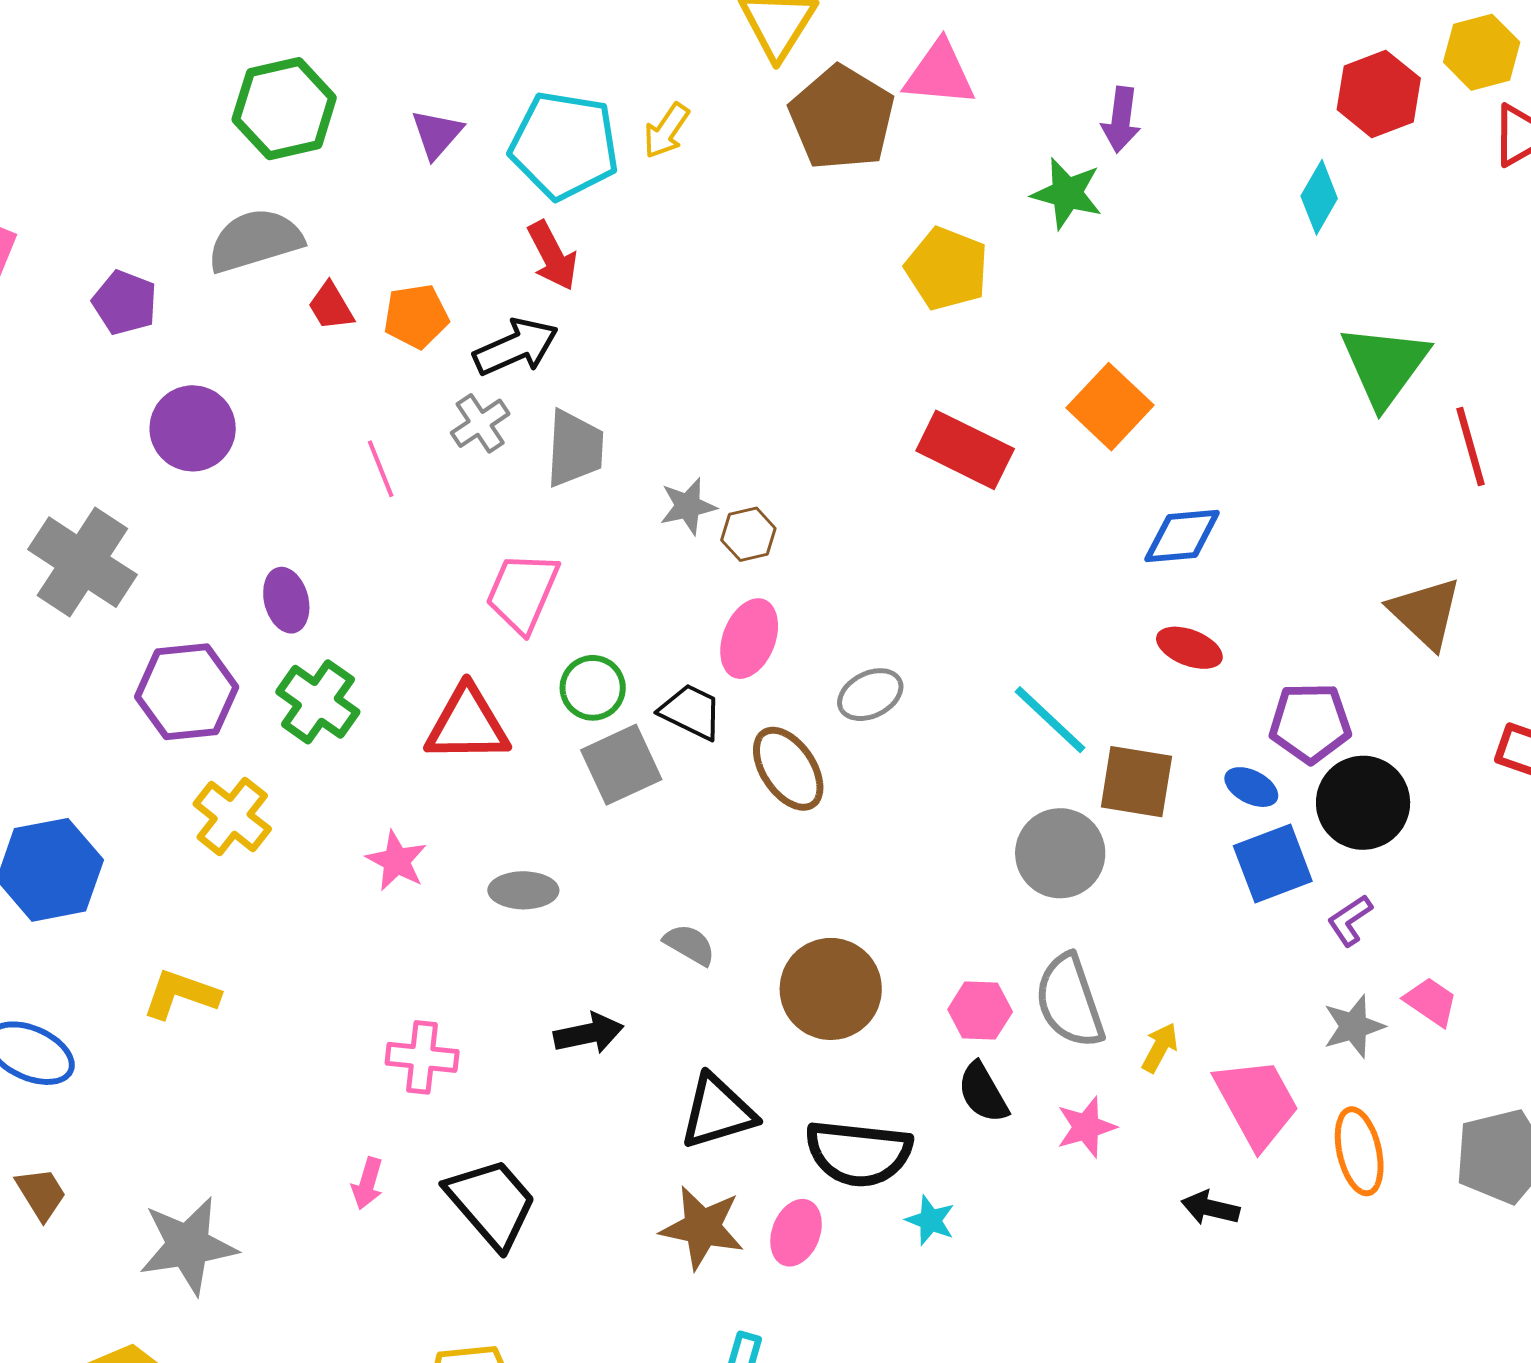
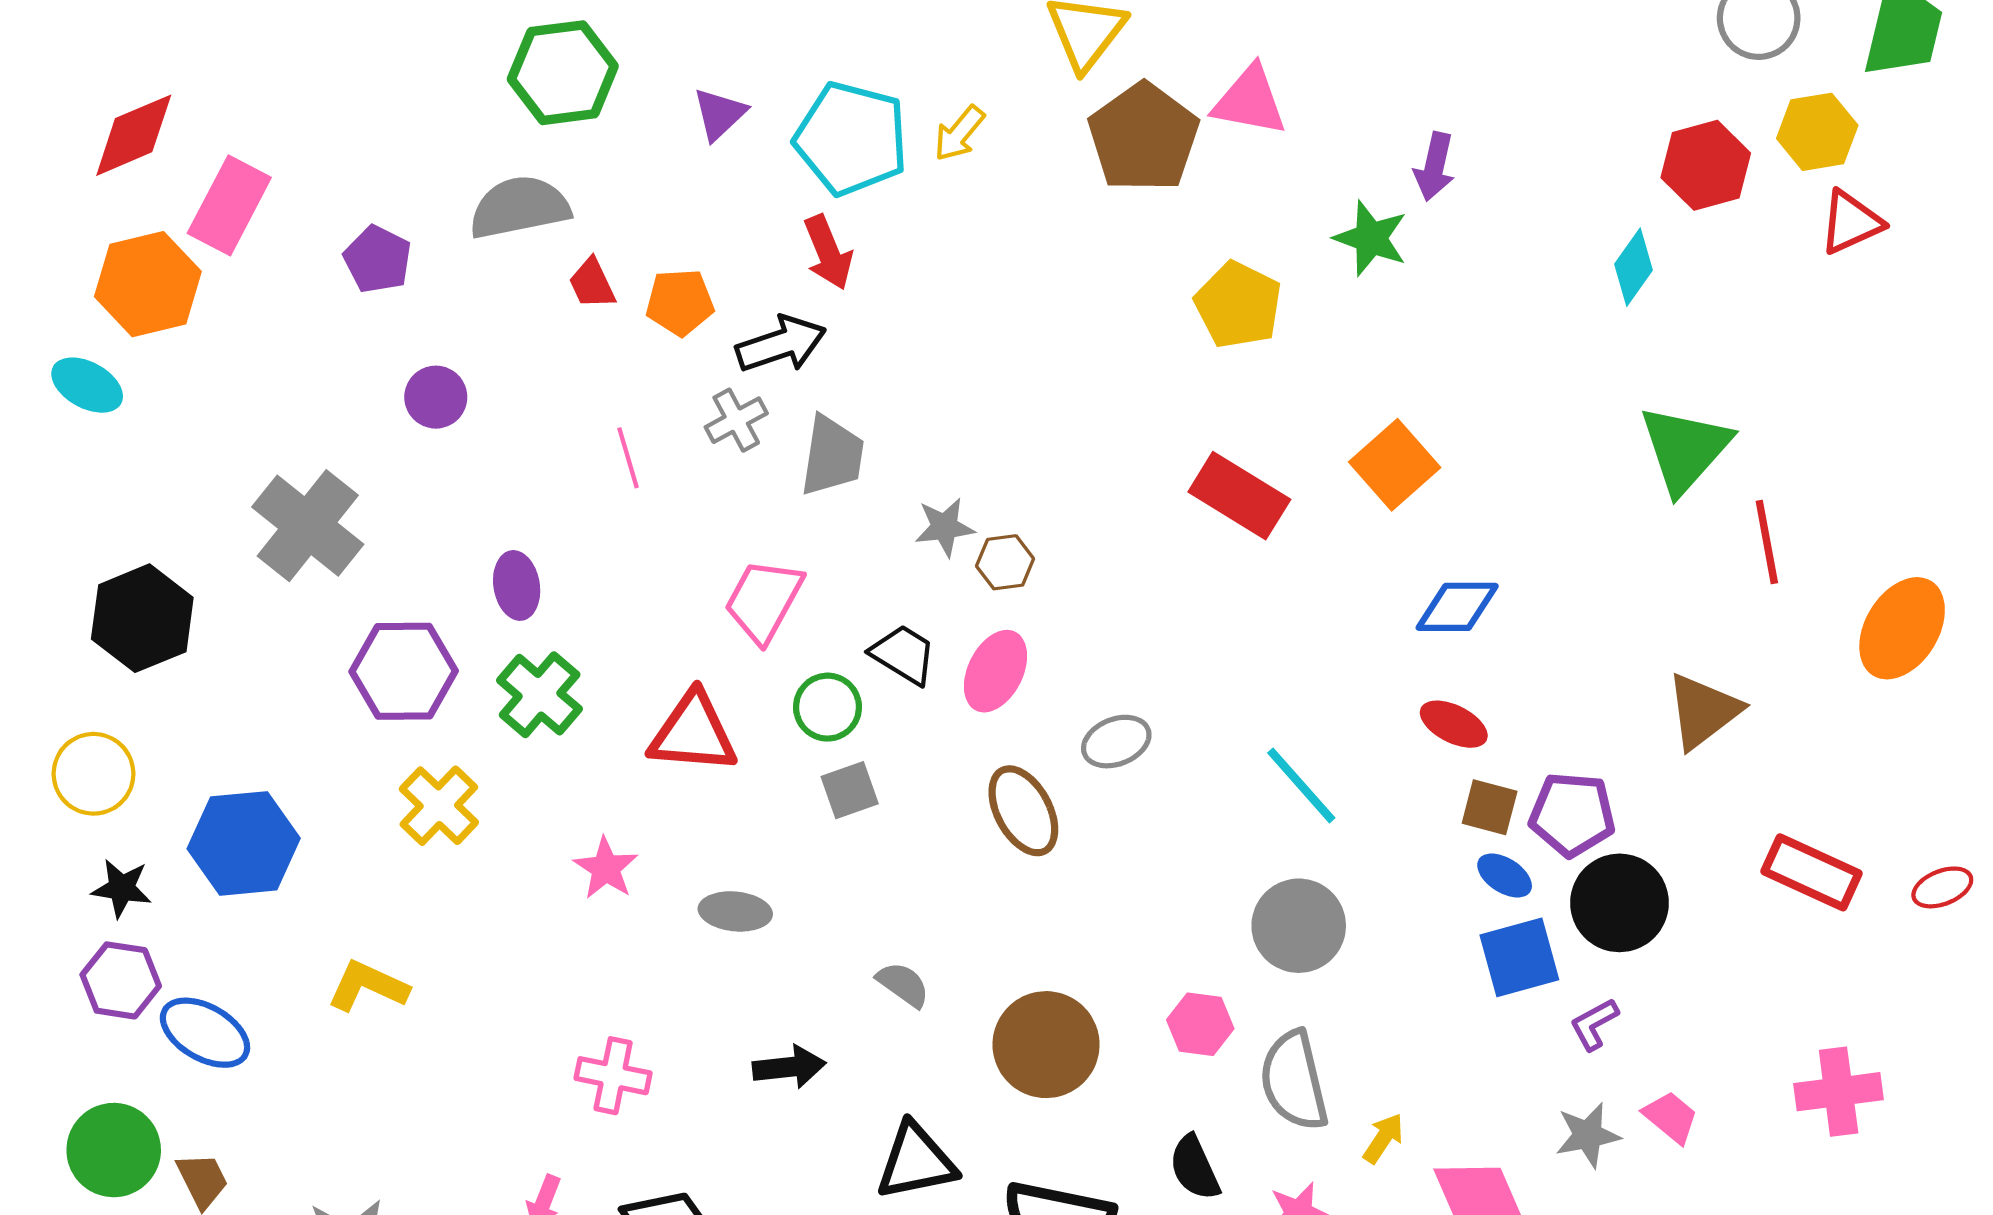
purple circle: (193, 428) -> (436, 397), size x0.7
brown triangle: (1425, 613) -> (1703, 711), turned 34
black trapezoid: (691, 712) -> (903, 654), moved
gray square: (621, 765) -> (850, 790), size x0.7
brown square: (1136, 782) -> (1490, 807), moved, size x0.7
pink hexagon: (980, 1011) -> (1200, 1024), moved

